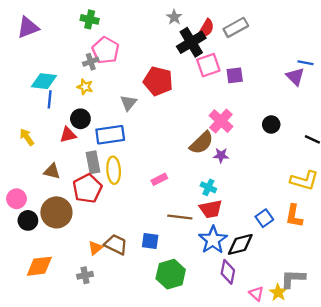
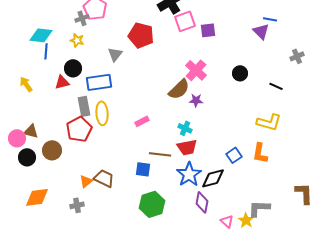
brown triangle: (52, 171) -> (31, 131), moved
brown circle: (56, 212) -> (52, 150), size x0.7
blue square: (150, 241) -> (143, 169), moved

